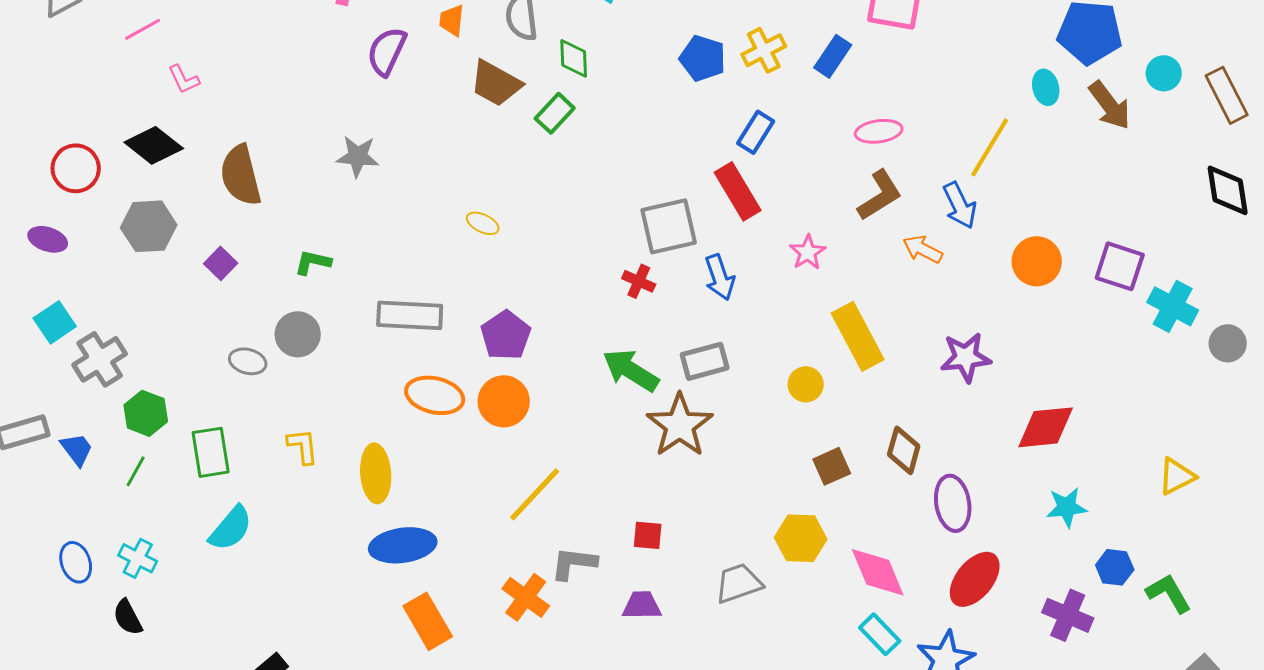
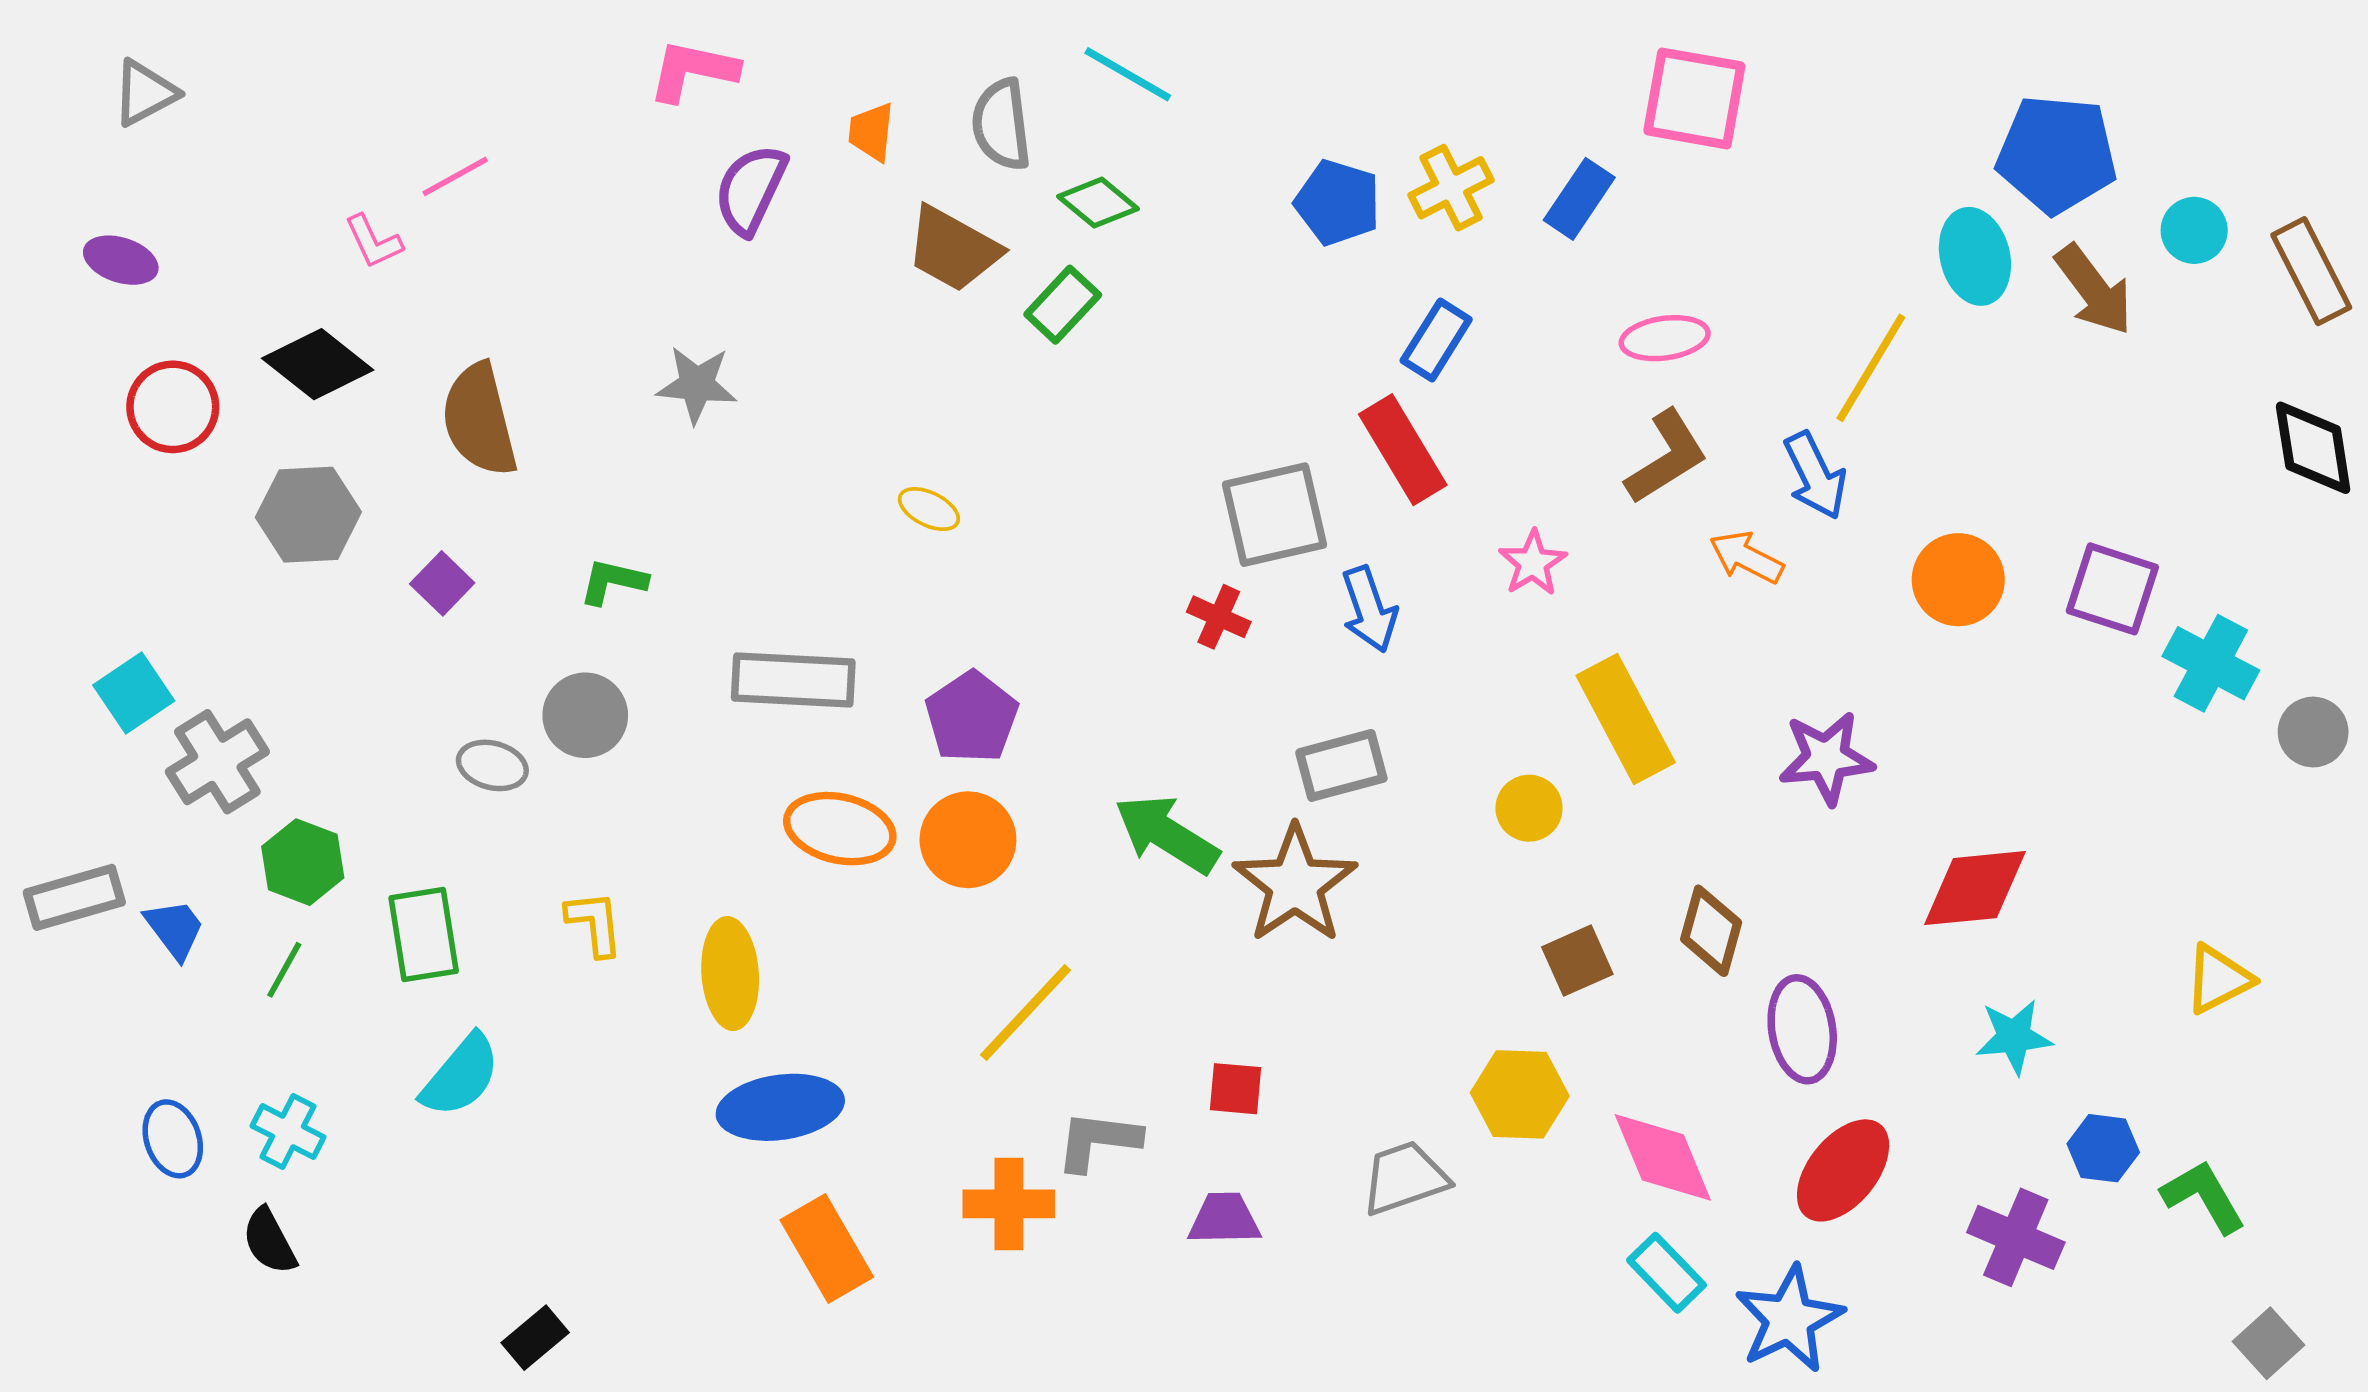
pink line: (143, 29) -> (455, 176), moved
green diamond: (574, 58) -> (1098, 203), turned -48
cyan ellipse: (1046, 87) -> (1975, 256), size x1.4
purple ellipse: (48, 239) -> (121, 260), moved
green arrow: (631, 370) -> (1167, 834), moved
orange cross: (526, 597) -> (1009, 1204), turned -36

